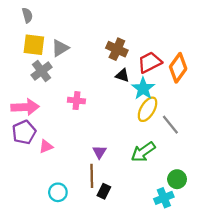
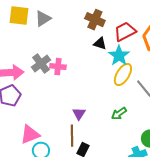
gray cross: (42, 71) -> (41, 64), moved
pink triangle: (46, 146) -> (30, 135), moved, size x1.5
green arrow: (143, 152) -> (119, 114), size x0.7

